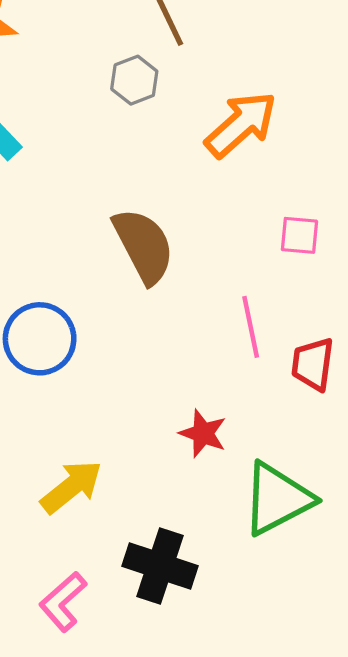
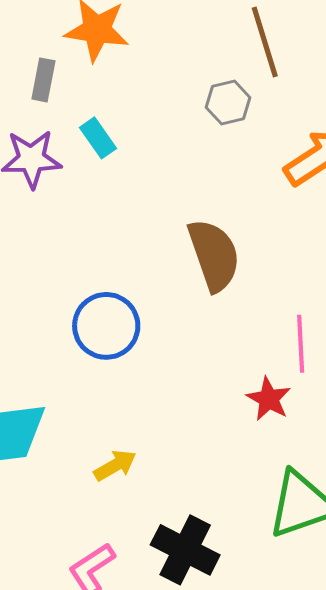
red star: (203, 433) -> (269, 399), moved
yellow arrow: (71, 487) -> (115, 465), size x0.7

